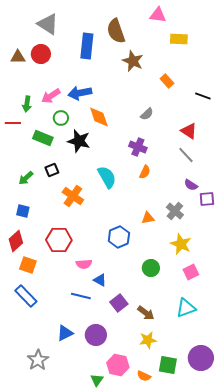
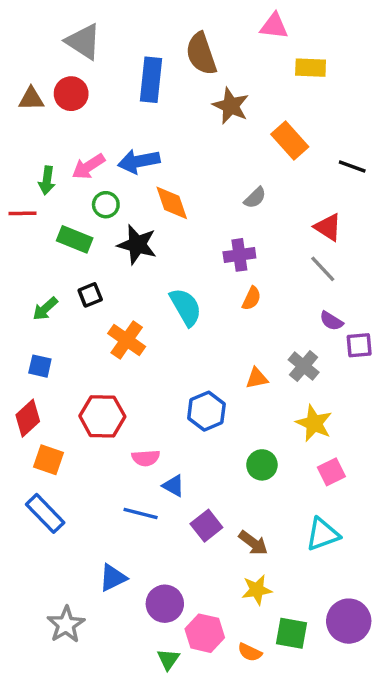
orange rectangle: (167, 81) -> (290, 140), size x1.5
purple cross: (138, 147) -> (239, 255), turned -30
purple circle: (96, 335) -> (165, 604), moved

